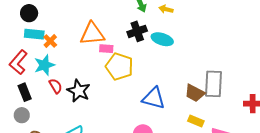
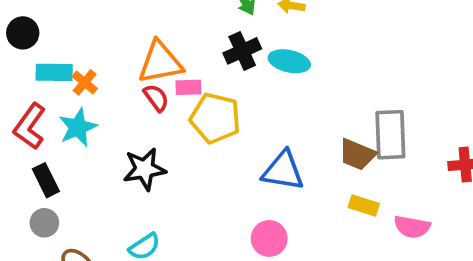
black circle: (29, 13) -> (23, 33), moved
red semicircle: (56, 86) -> (156, 98), moved
black star: (79, 91) -> (144, 169), turned -30

